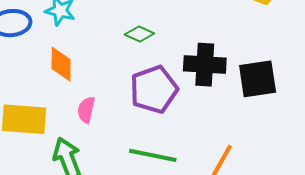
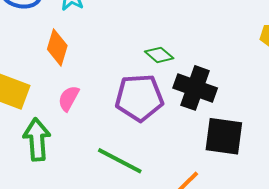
green diamond: (139, 34) -> (159, 55), moved
black square: (258, 79) -> (224, 136), moved

